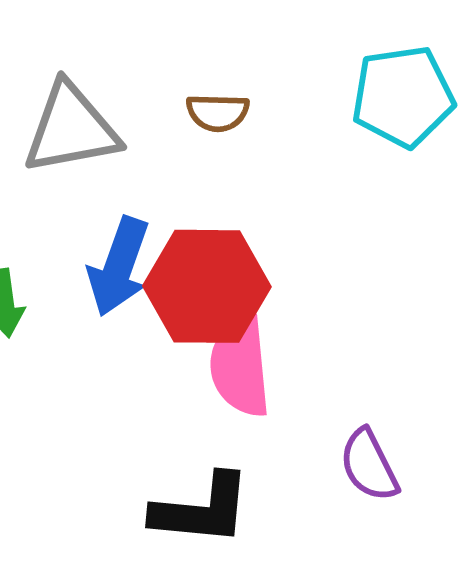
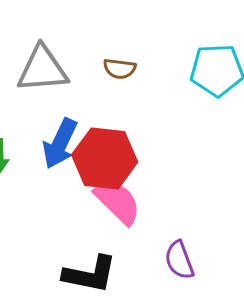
pink semicircle: (240, 366) -> (118, 202), turned 134

